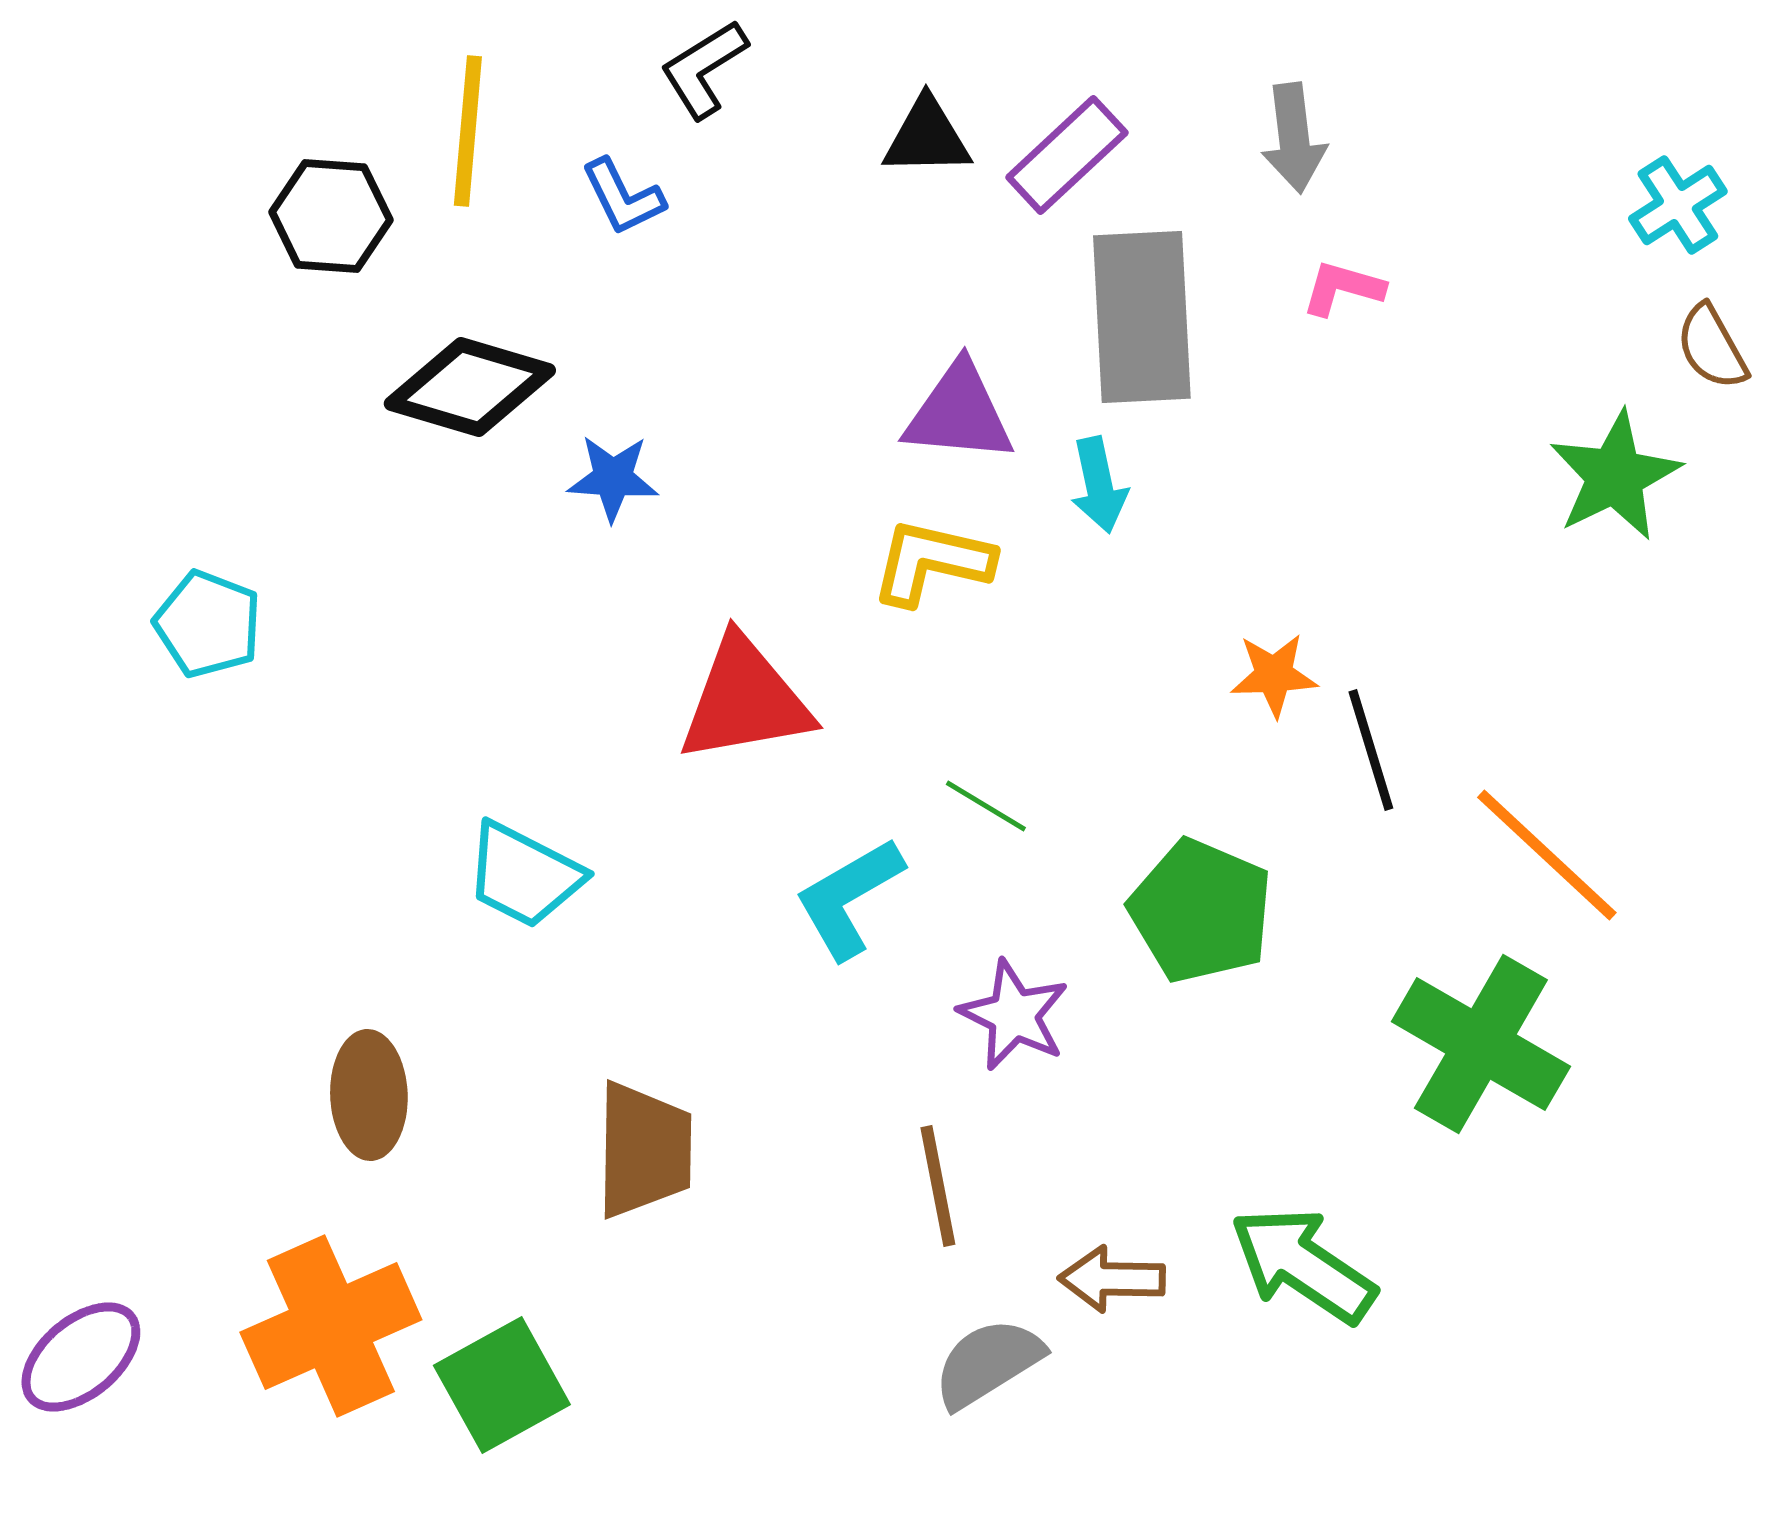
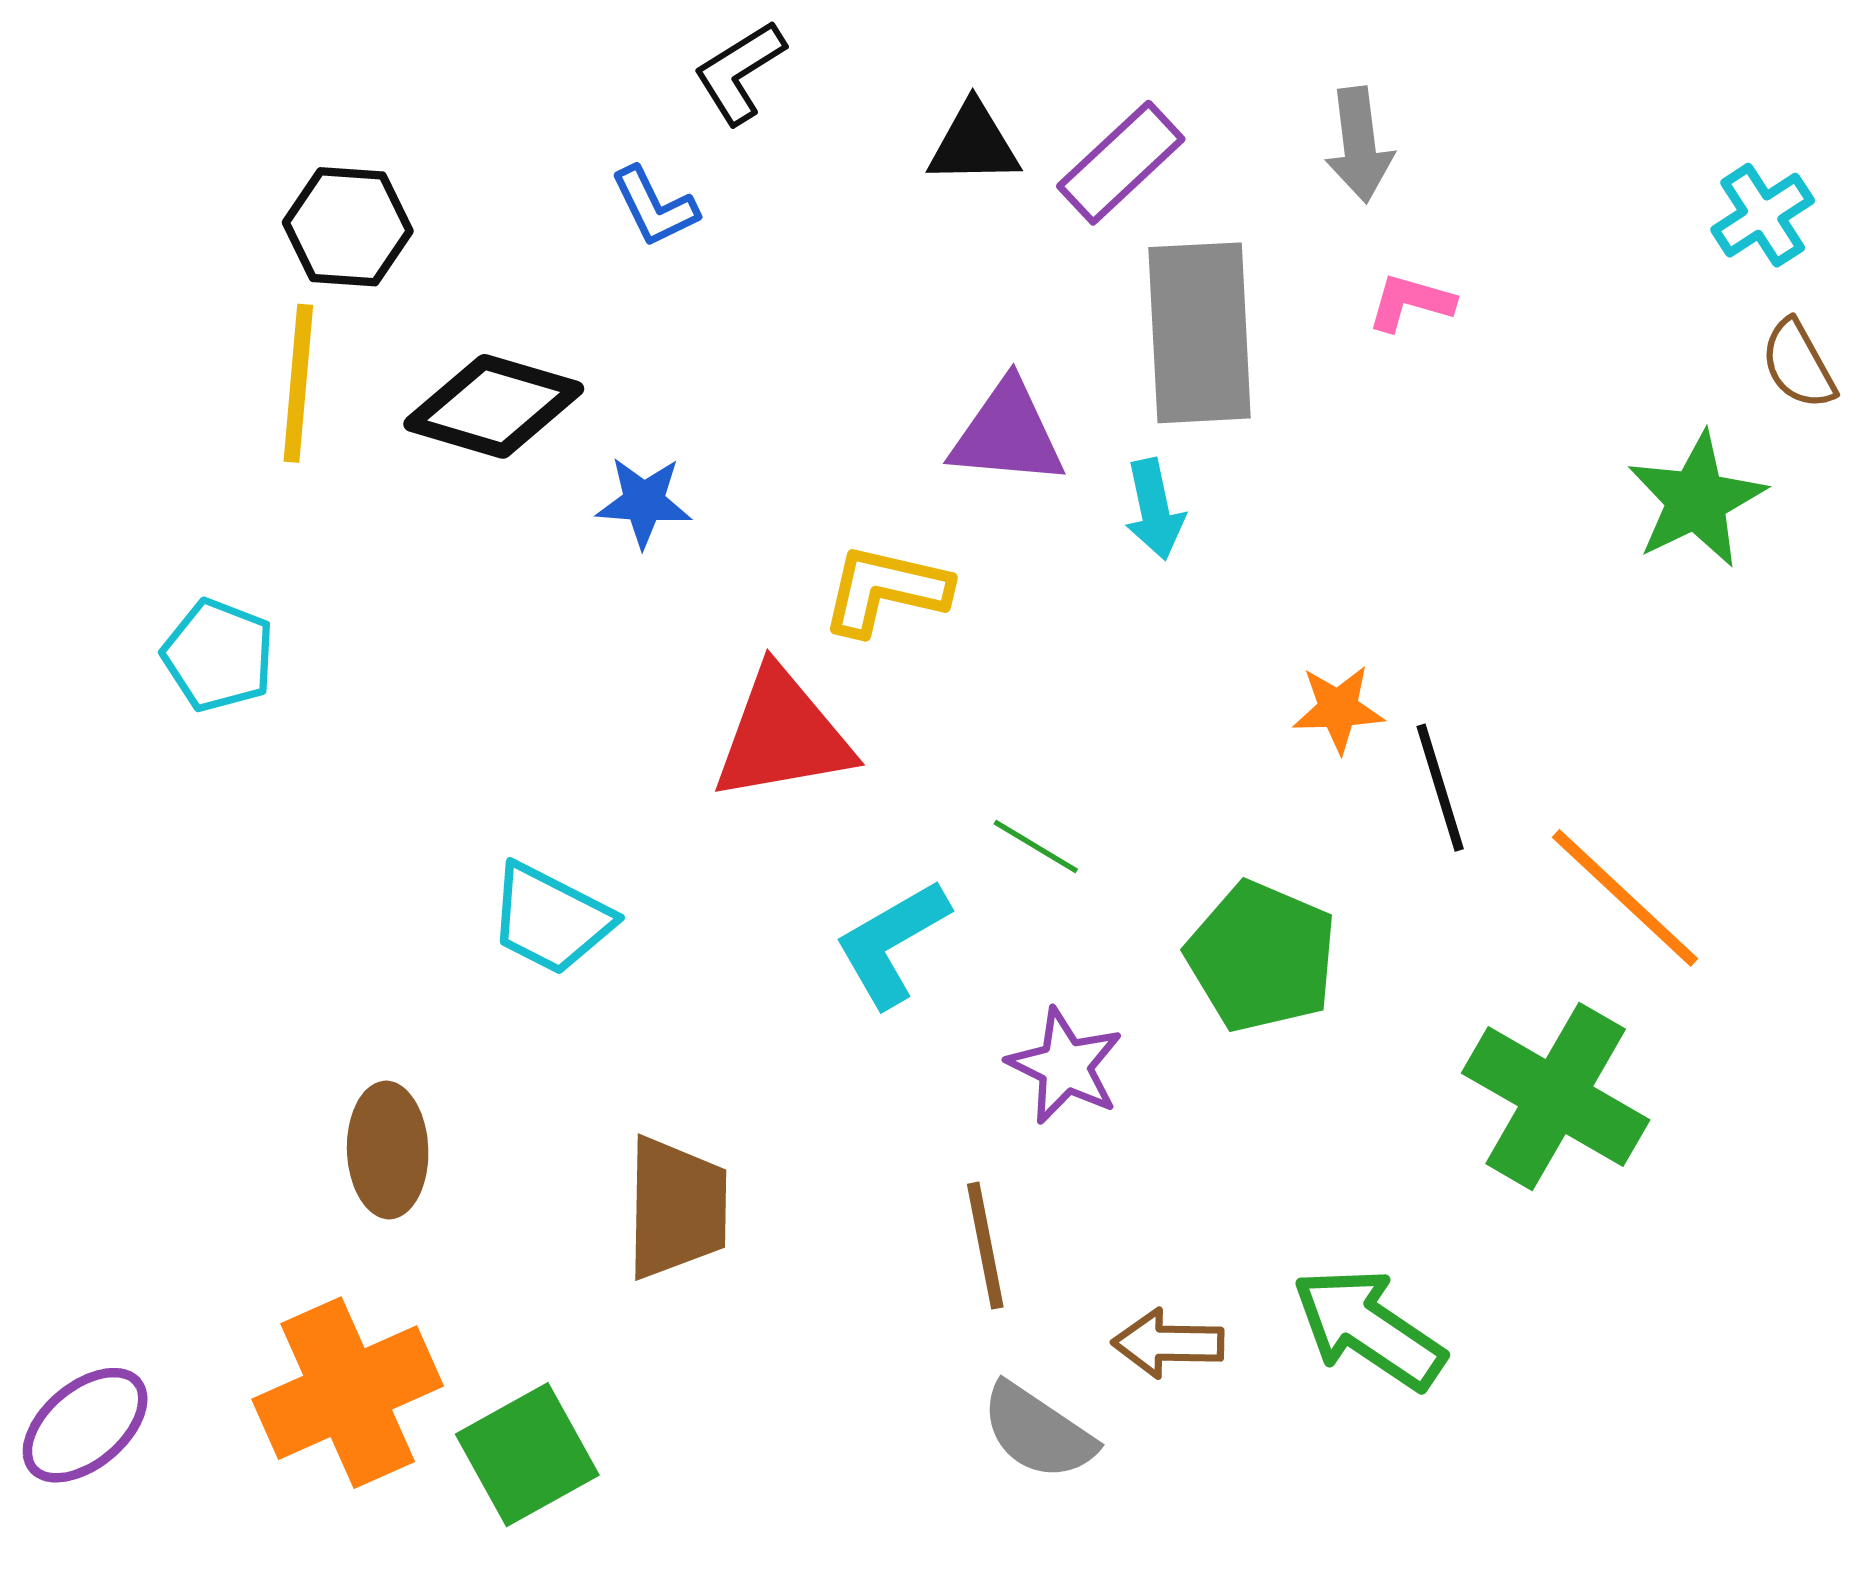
yellow line: (468, 131) -> (298, 383), moved
yellow L-shape: (932, 562) -> (885, 590), moved
gray semicircle: (988, 1363) -> (1038, 1432), turned -114

